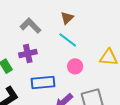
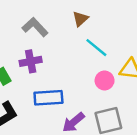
cyan line: (68, 40) -> (96, 48), moved
pink circle: (75, 66) -> (105, 81), moved

